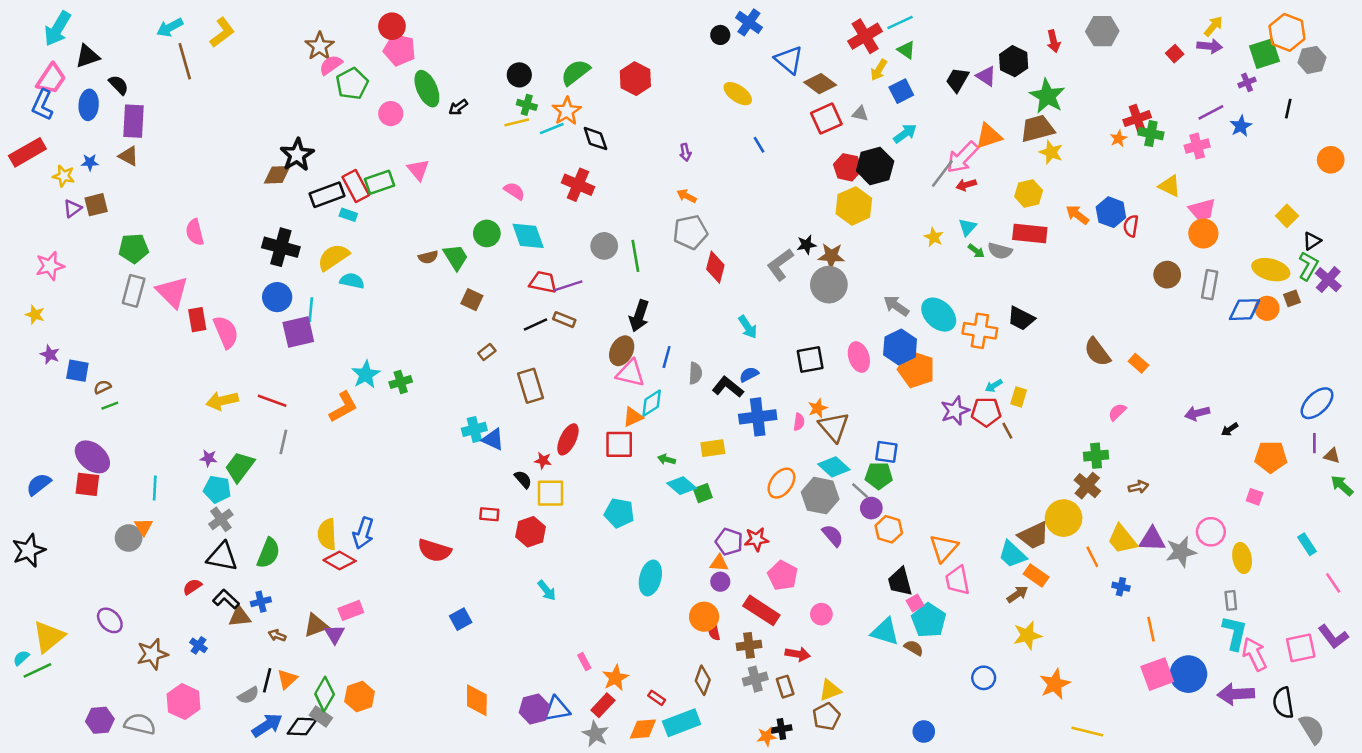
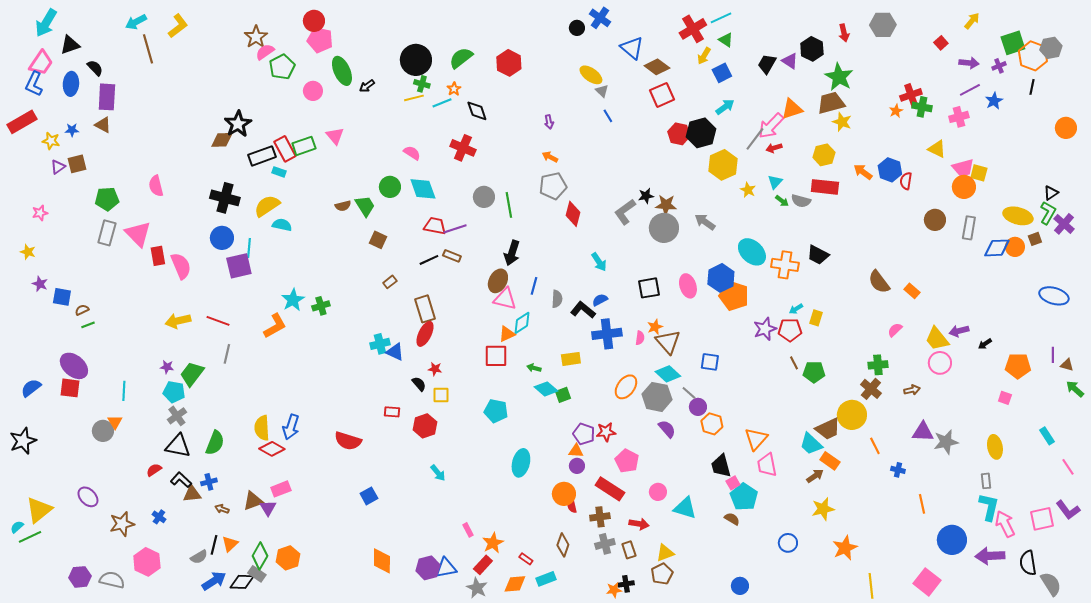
orange hexagon: (1287, 32) -> (1033, 56), moved
purple arrow: (1210, 46) -> (969, 63), moved
black circle: (519, 75) -> (416, 60), size x1.6
orange star: (567, 111) -> (454, 89), size x0.6
gray triangle: (860, 114) -> (602, 91), moved, turned 32
yellow hexagon: (854, 206) -> (723, 165), moved
yellow square: (1287, 216) -> (979, 173), moved, turned -30
pink star: (50, 266) -> (40, 213), size x0.7
gray arrow: (896, 306) -> (705, 222), moved
blue ellipse: (1317, 403) -> (1054, 296), moved, turned 60
brown line: (1007, 431) -> (794, 363), moved
red ellipse: (568, 439) -> (425, 334), moved
green pentagon: (879, 476) -> (814, 372), moved
yellow square: (551, 493) -> (441, 395), size x0.7
pink circle: (1211, 532) -> (940, 363), moved
yellow trapezoid: (1122, 539) -> (937, 339), moved
cyan triangle: (885, 632) -> (685, 508), moved
pink square: (1157, 674) -> (927, 582), moved, turned -32
cyan rectangle: (682, 723) -> (546, 579), size x0.7
yellow line: (1087, 732) -> (871, 586), turned 70

